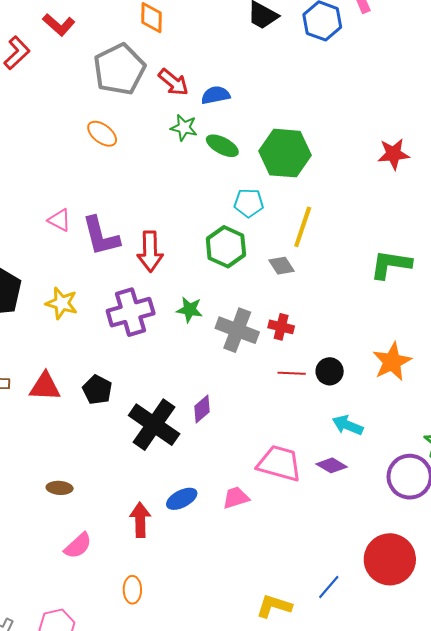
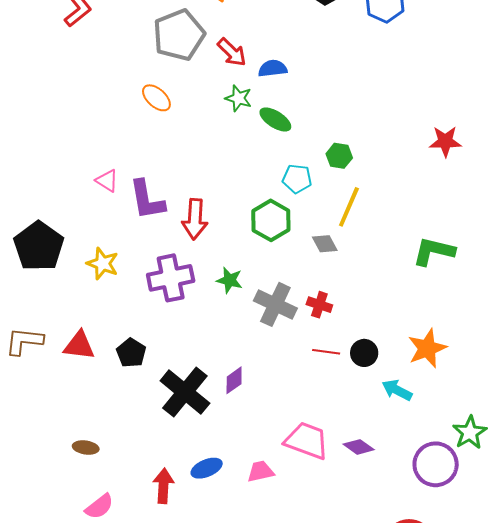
green hexagon: (285, 153) -> (339, 156), moved, size x0.5
cyan arrow: (348, 425) -> (397, 390), moved

